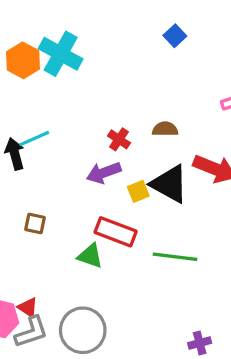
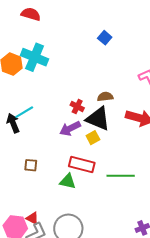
black triangle: (170, 184) -> (98, 119), moved

